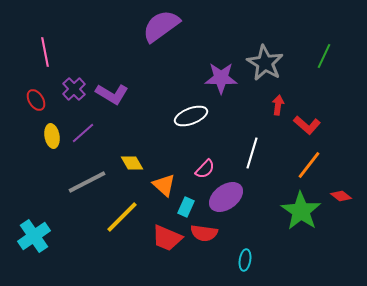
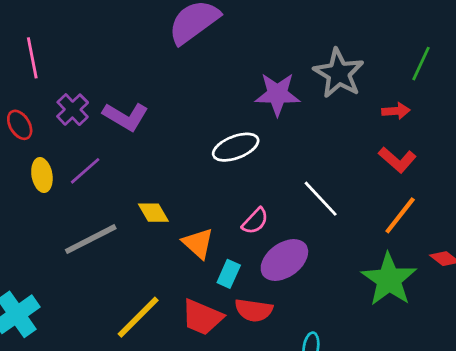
red arrow: (278, 105) -> (396, 111), moved, turned 78
white line: (252, 153) -> (321, 199), turned -60
yellow line: (122, 217) -> (138, 317), moved

